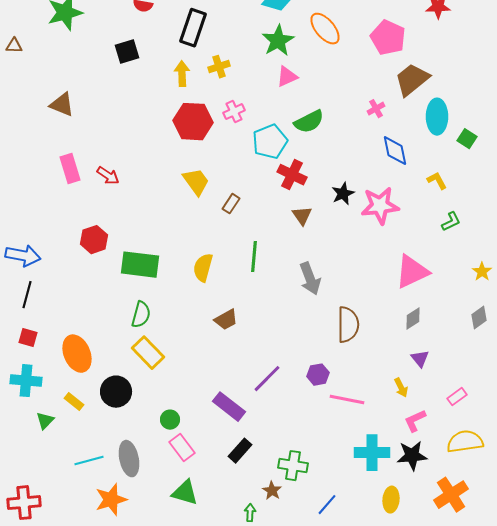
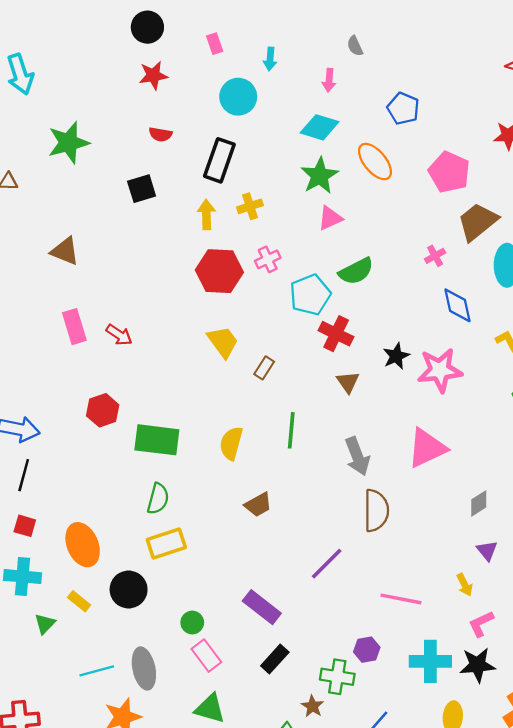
pink triangle: (412, 272) -> (427, 448), moved
brown semicircle: (348, 325) -> (376, 511), moved
yellow rectangle: (148, 353) -> (166, 544), turned -64
purple hexagon: (318, 375) -> (367, 650), moved
purple line: (267, 379) -> (327, 564), moved

